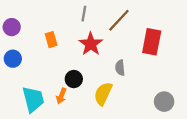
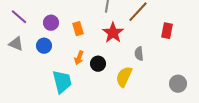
purple circle: (12, 27) -> (51, 23), moved
red rectangle: (152, 42) -> (167, 31), size x0.7
orange arrow: (61, 96) -> (79, 58), moved

